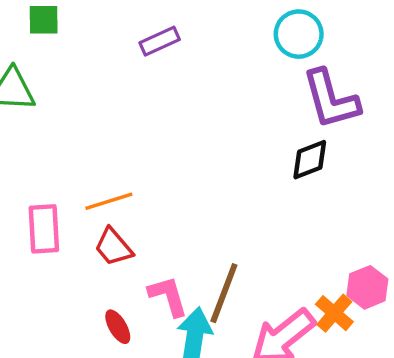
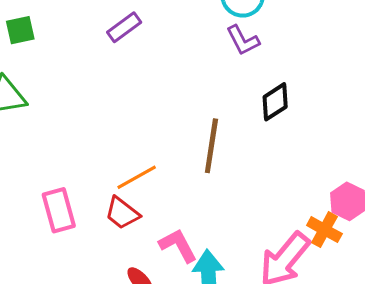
purple L-shape: (331, 99) -> (243, 40), moved, size x0.6
orange line: (109, 201) -> (137, 177), moved
brown line: (224, 293) -> (211, 146), moved

